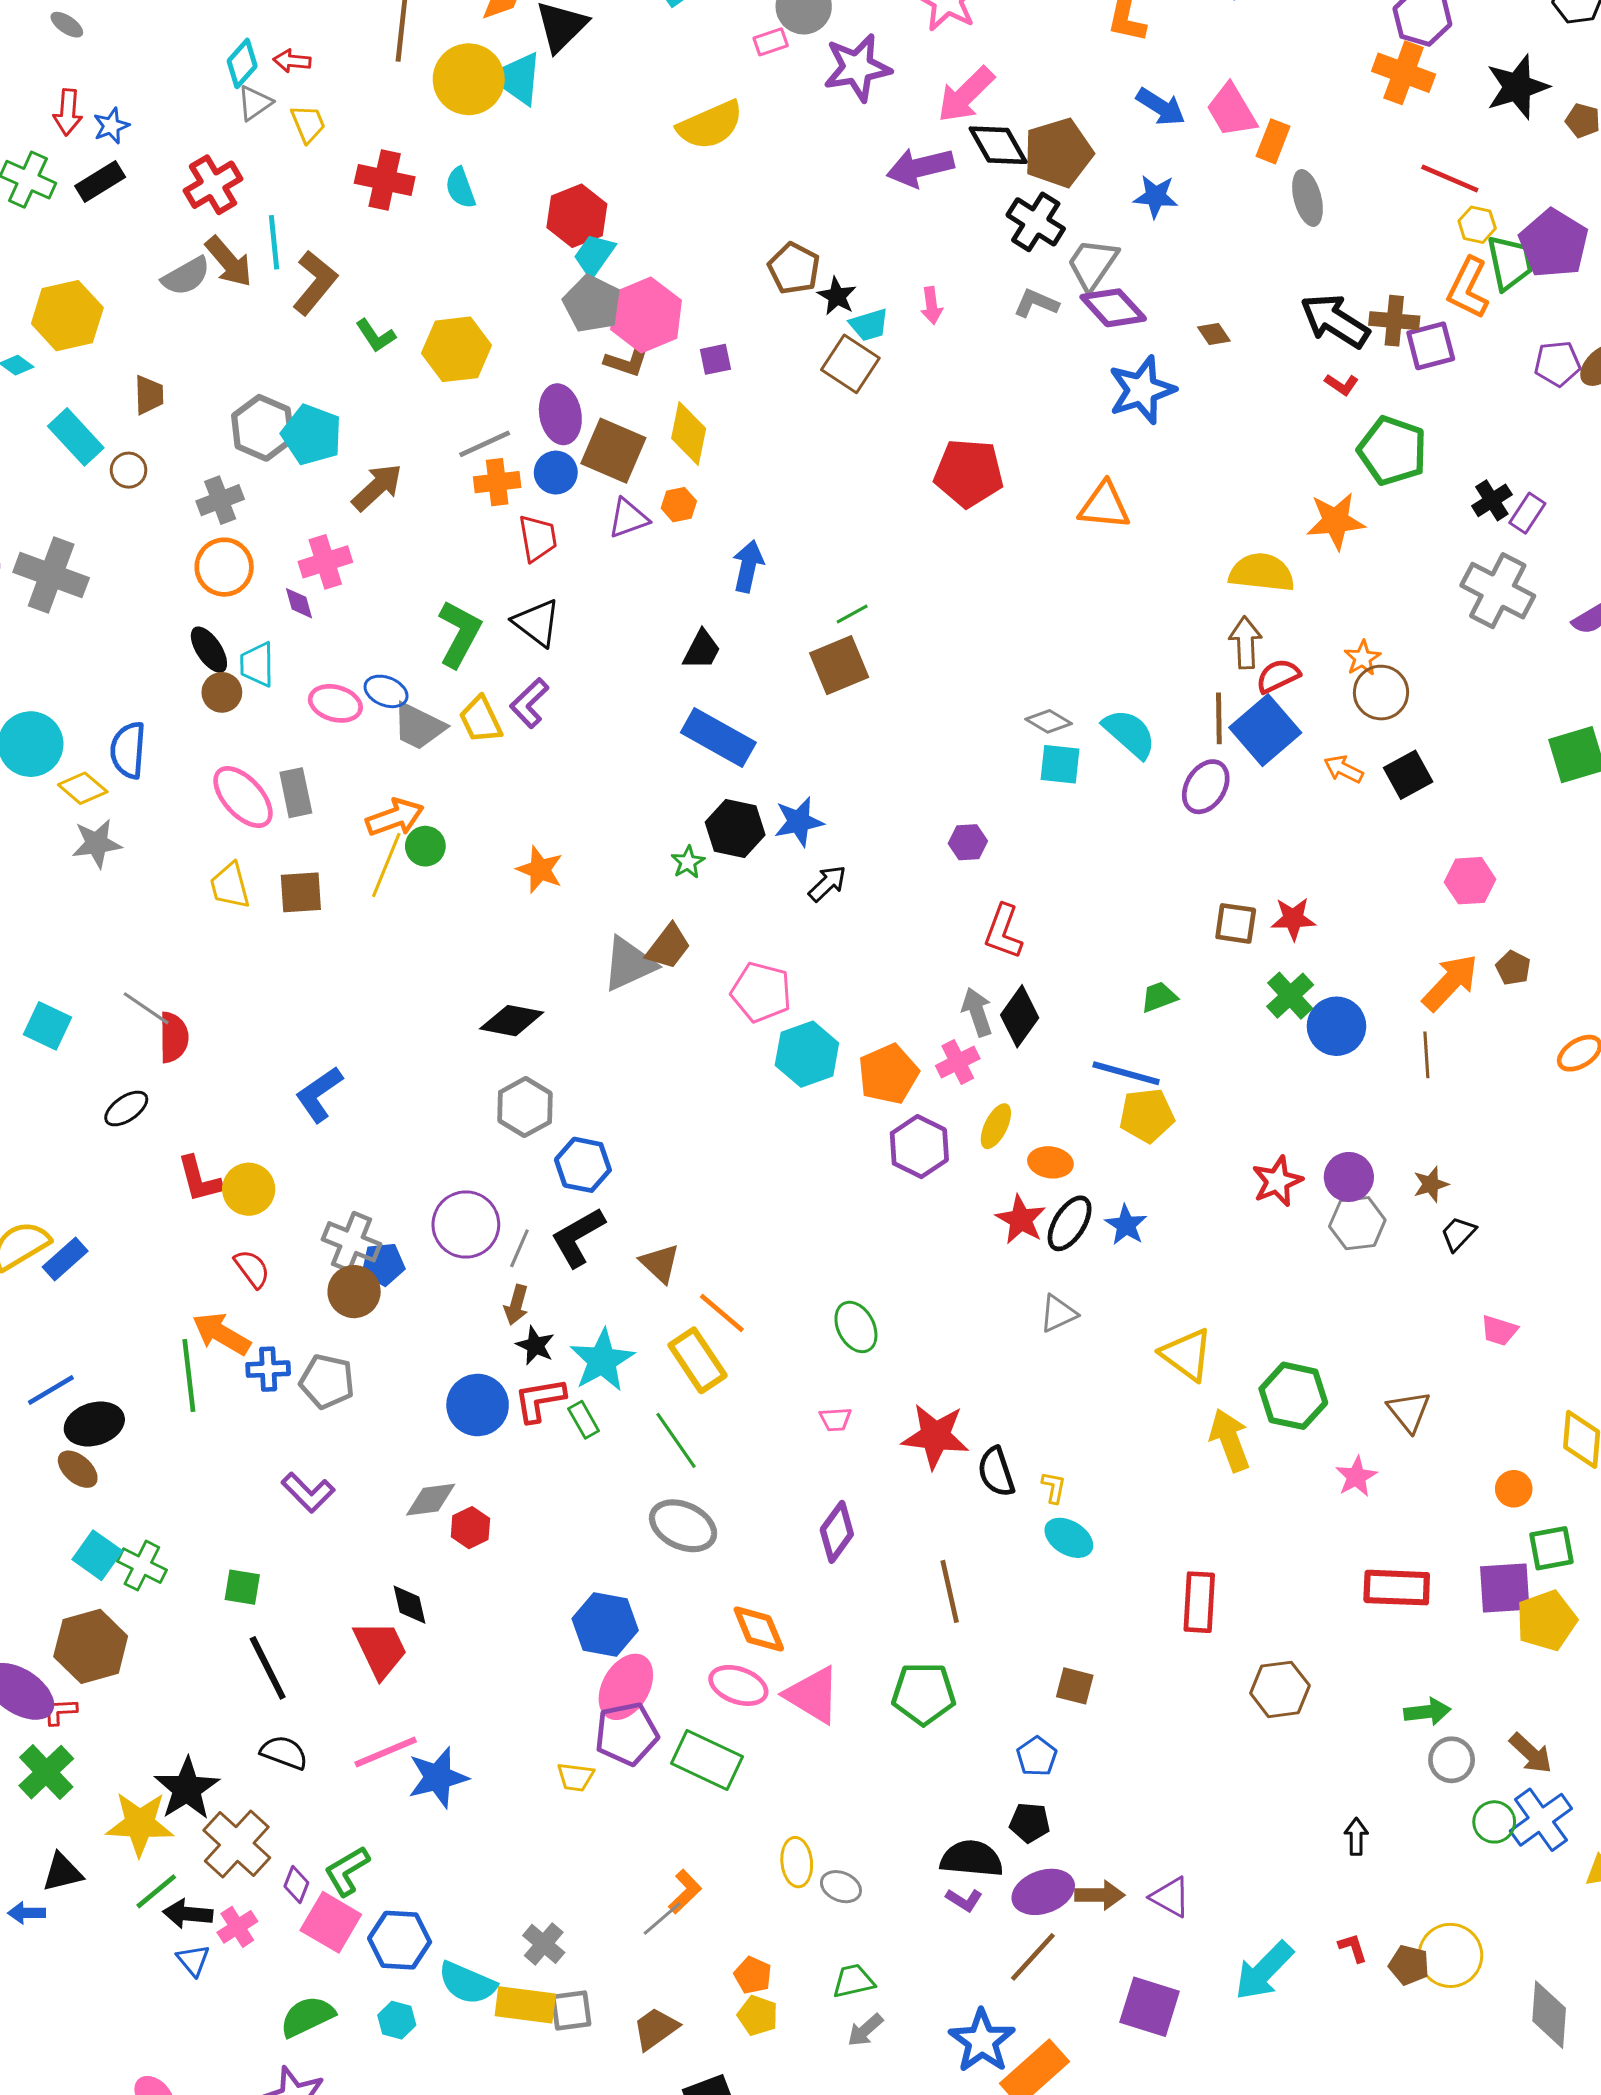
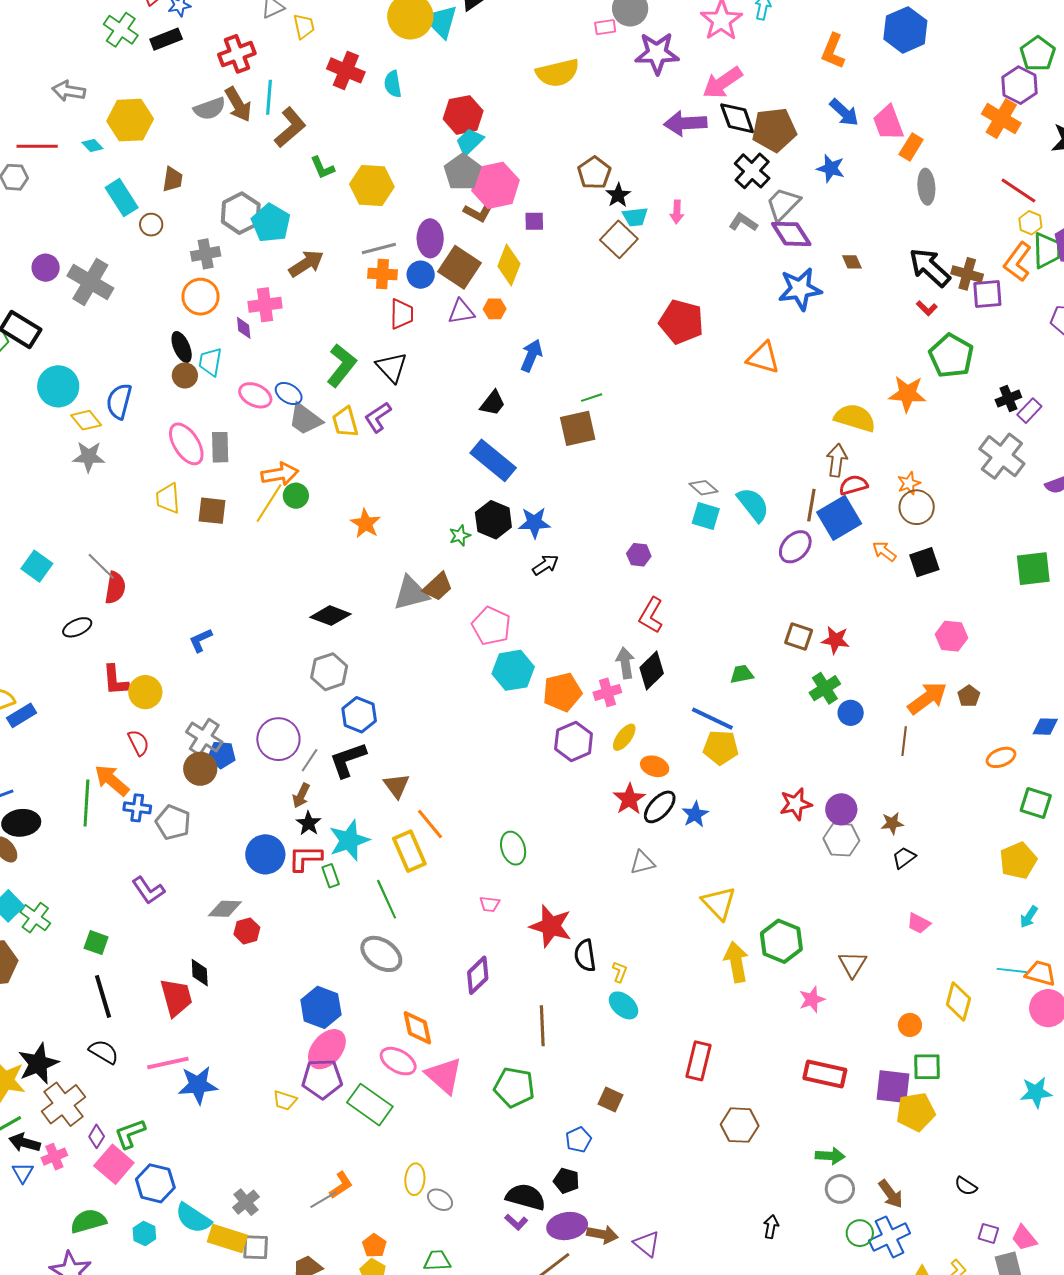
blue circle: (1336, 1026) -> (851, 713), size x0.7
blue L-shape: (319, 1094) -> (201, 640), size x0.7

